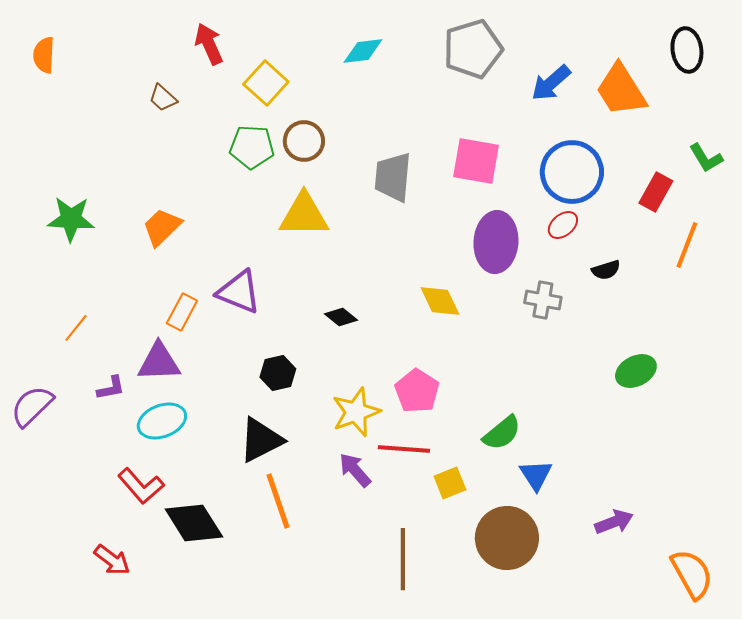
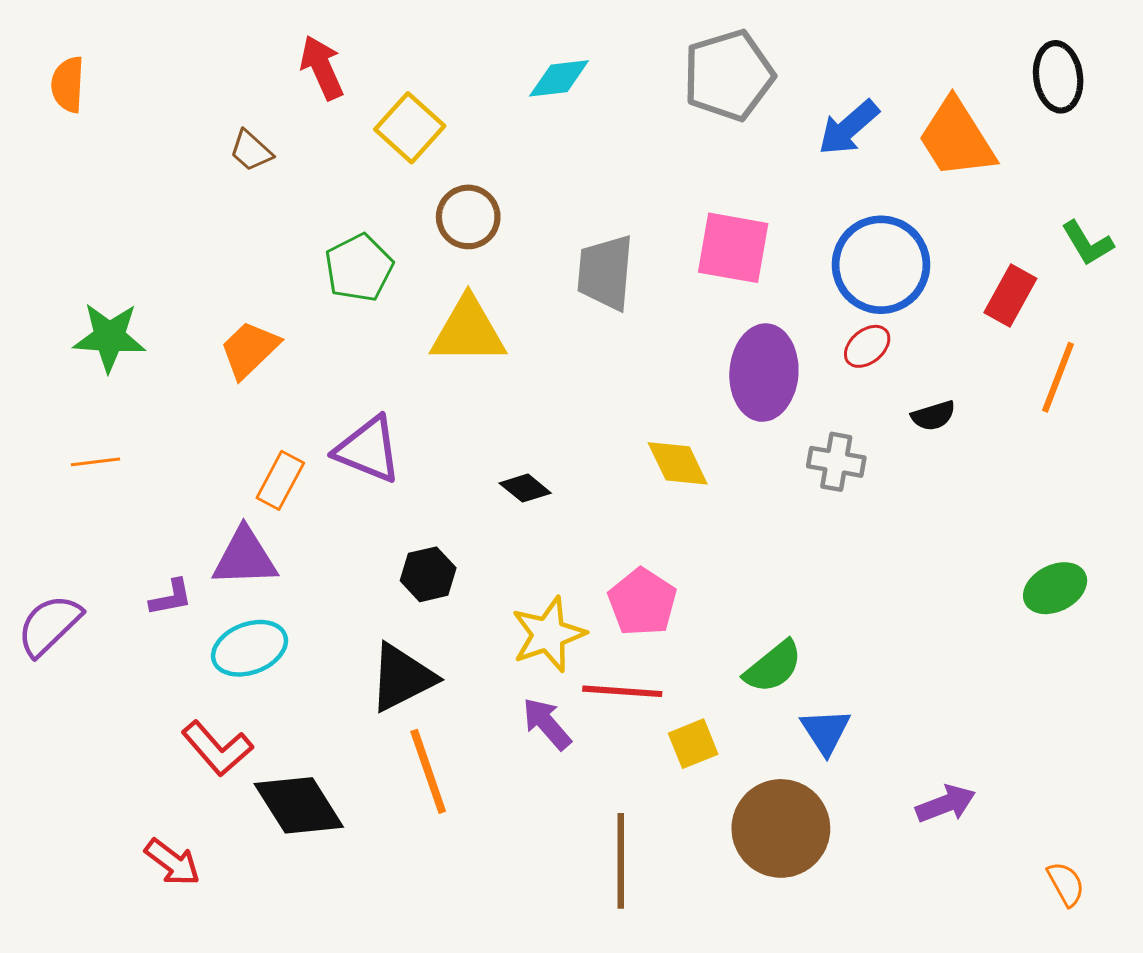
green pentagon: (252, 147) -> (359, 268), moved, turned -30
orange line: (76, 328) -> (95, 462), moved, turned 44
green ellipse: (636, 371) -> (1055, 588), moved
orange semicircle: (692, 574) -> (1066, 884), size x0.6

